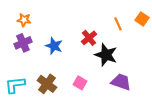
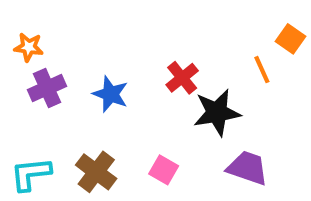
orange star: (24, 20) -> (29, 47), moved
orange line: (118, 24) -> (262, 70), moved
black star: (106, 55) -> (217, 113), turned -30

